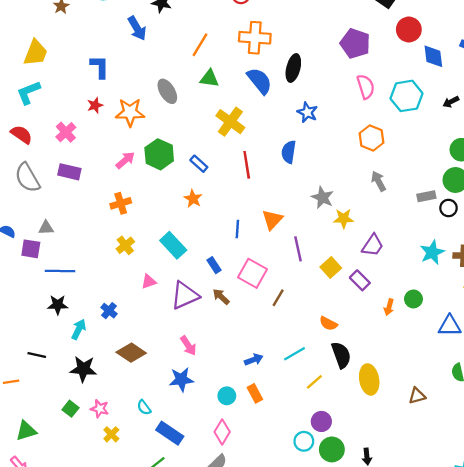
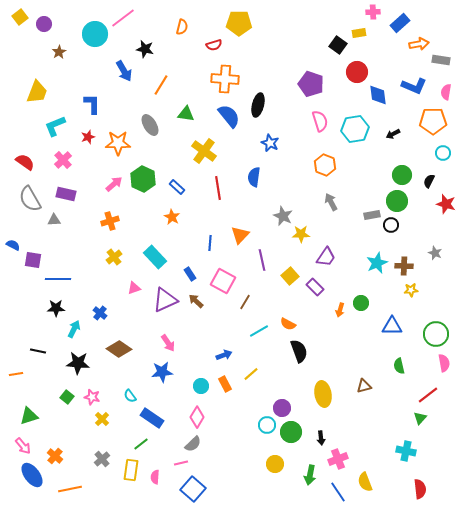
orange line: (200, 45) -> (161, 85), moved
cyan L-shape: (29, 92) -> (55, 126), moved
gray triangle: (46, 228) -> (54, 220), moved
cyan line: (294, 354) -> (259, 331), moved
yellow ellipse: (369, 379) -> (323, 394), moved
yellow line: (314, 382) -> (251, 374), moved

